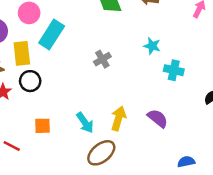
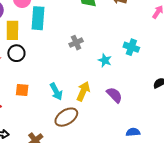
cyan rectangle: (52, 35) -> (38, 18), turned -35
cyan star: (152, 46) -> (105, 60), moved
cyan cross: (174, 70) -> (131, 47), moved

